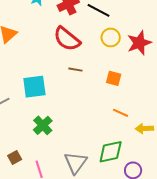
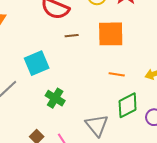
orange square: (114, 78) -> (111, 34), size x1.8
orange line: (120, 113) -> (117, 74), moved

